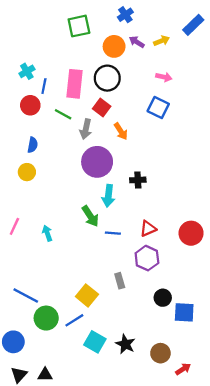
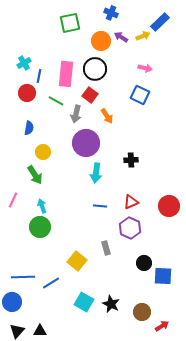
blue cross: (125, 15) -> (111, 13), turned -32
blue rectangle: (193, 25) -> (160, 22), moved
yellow circle: (27, 172) -> (43, 152), moved
black cross: (138, 180) -> (131, 160), moved
green arrow: (90, 216) -> (35, 175), moved
blue line: (26, 295) -> (23, 277), moved, turned -30
green circle: (46, 318) -> (40, 227), moved
blue line: (74, 320) -> (51, 283), moved

